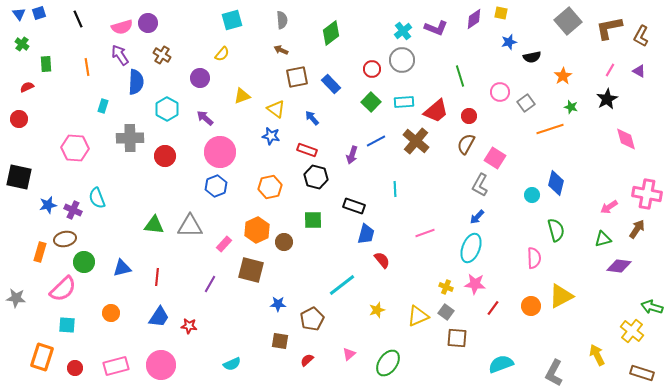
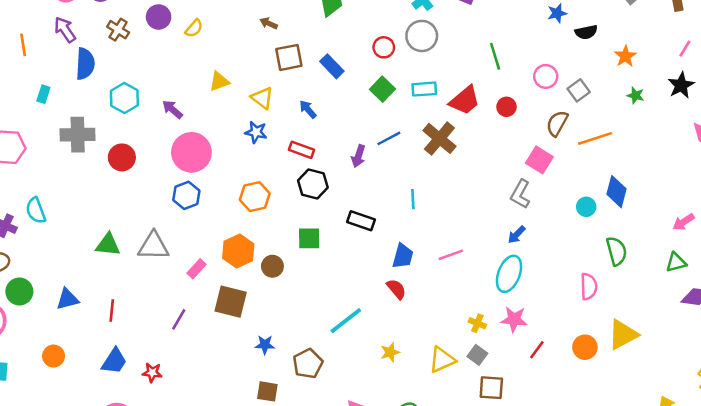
purple circle: (200, 78) -> (159, 17), moved
orange line: (550, 129) -> (595, 138), moved
brown semicircle: (466, 144) -> (557, 123), moved
blue trapezoid: (366, 234) -> (403, 256), moved

